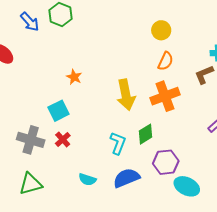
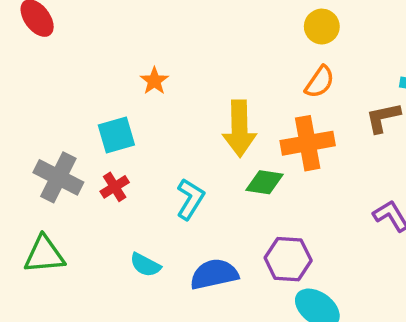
green diamond: (146, 134) -> (264, 182), moved, turned 30
cyan L-shape: (118, 143) -> (190, 199), moved

